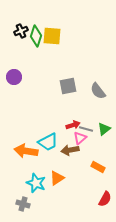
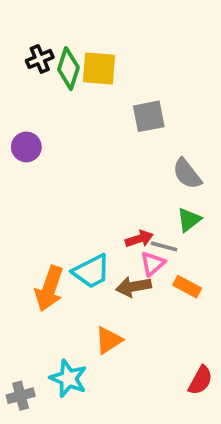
gray square: (68, 86) -> (149, 116), moved
green triangle: (104, 129) -> (189, 220), moved
orange arrow: (26, 151) -> (49, 289), turned -80
orange rectangle: (98, 167) -> (187, 287), moved
cyan star: (36, 183) -> (68, 378), moved
gray cross: (23, 204) -> (21, 396), moved, turned -32

